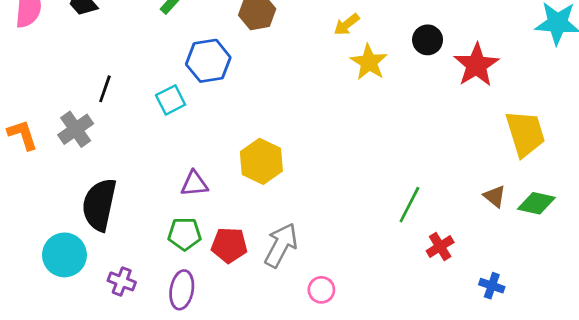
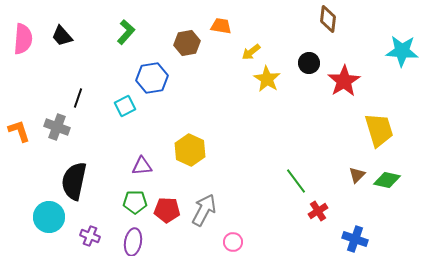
gray cross: (76, 129) -> (57, 127), turned -35
brown triangle: (495, 196) -> (357, 175), turned 36
green line: (409, 205) -> (296, 181), turned -64
blue cross: (492, 286) -> (355, 239), size x1.4

